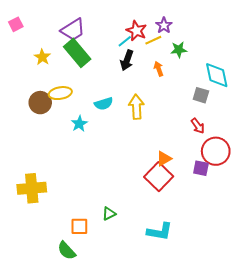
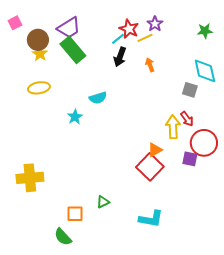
green star: (179, 50) -> (205, 31), moved
yellow ellipse: (60, 93) -> (39, 88), moved
brown circle: (40, 103) -> (38, 40), moved
yellow arrow: (136, 107) -> (173, 127), moved

